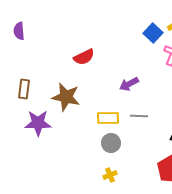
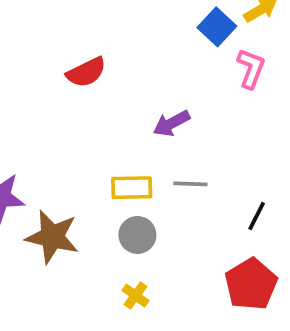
brown star: (66, 97) -> (52, 237), moved
yellow cross: (110, 175) -> (136, 295), turned -32

